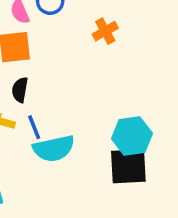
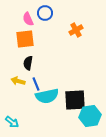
cyan hexagon: (132, 136) -> (90, 116), moved
black square: (128, 166) -> (75, 100), moved

